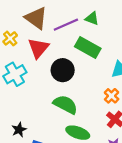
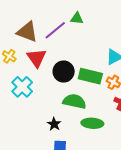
green rectangle: (88, 47) -> (90, 76), moved
black star: (19, 130) -> (54, 124), moved

